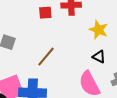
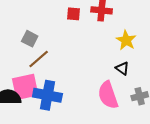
brown line: (46, 57) -> (39, 59), moved

